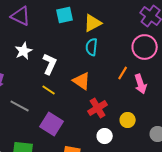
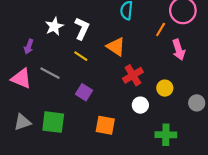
white star: (24, 51) -> (54, 26), moved
orange line: (123, 73) -> (161, 30), moved
purple square: (52, 124) -> (84, 92), size x0.7

